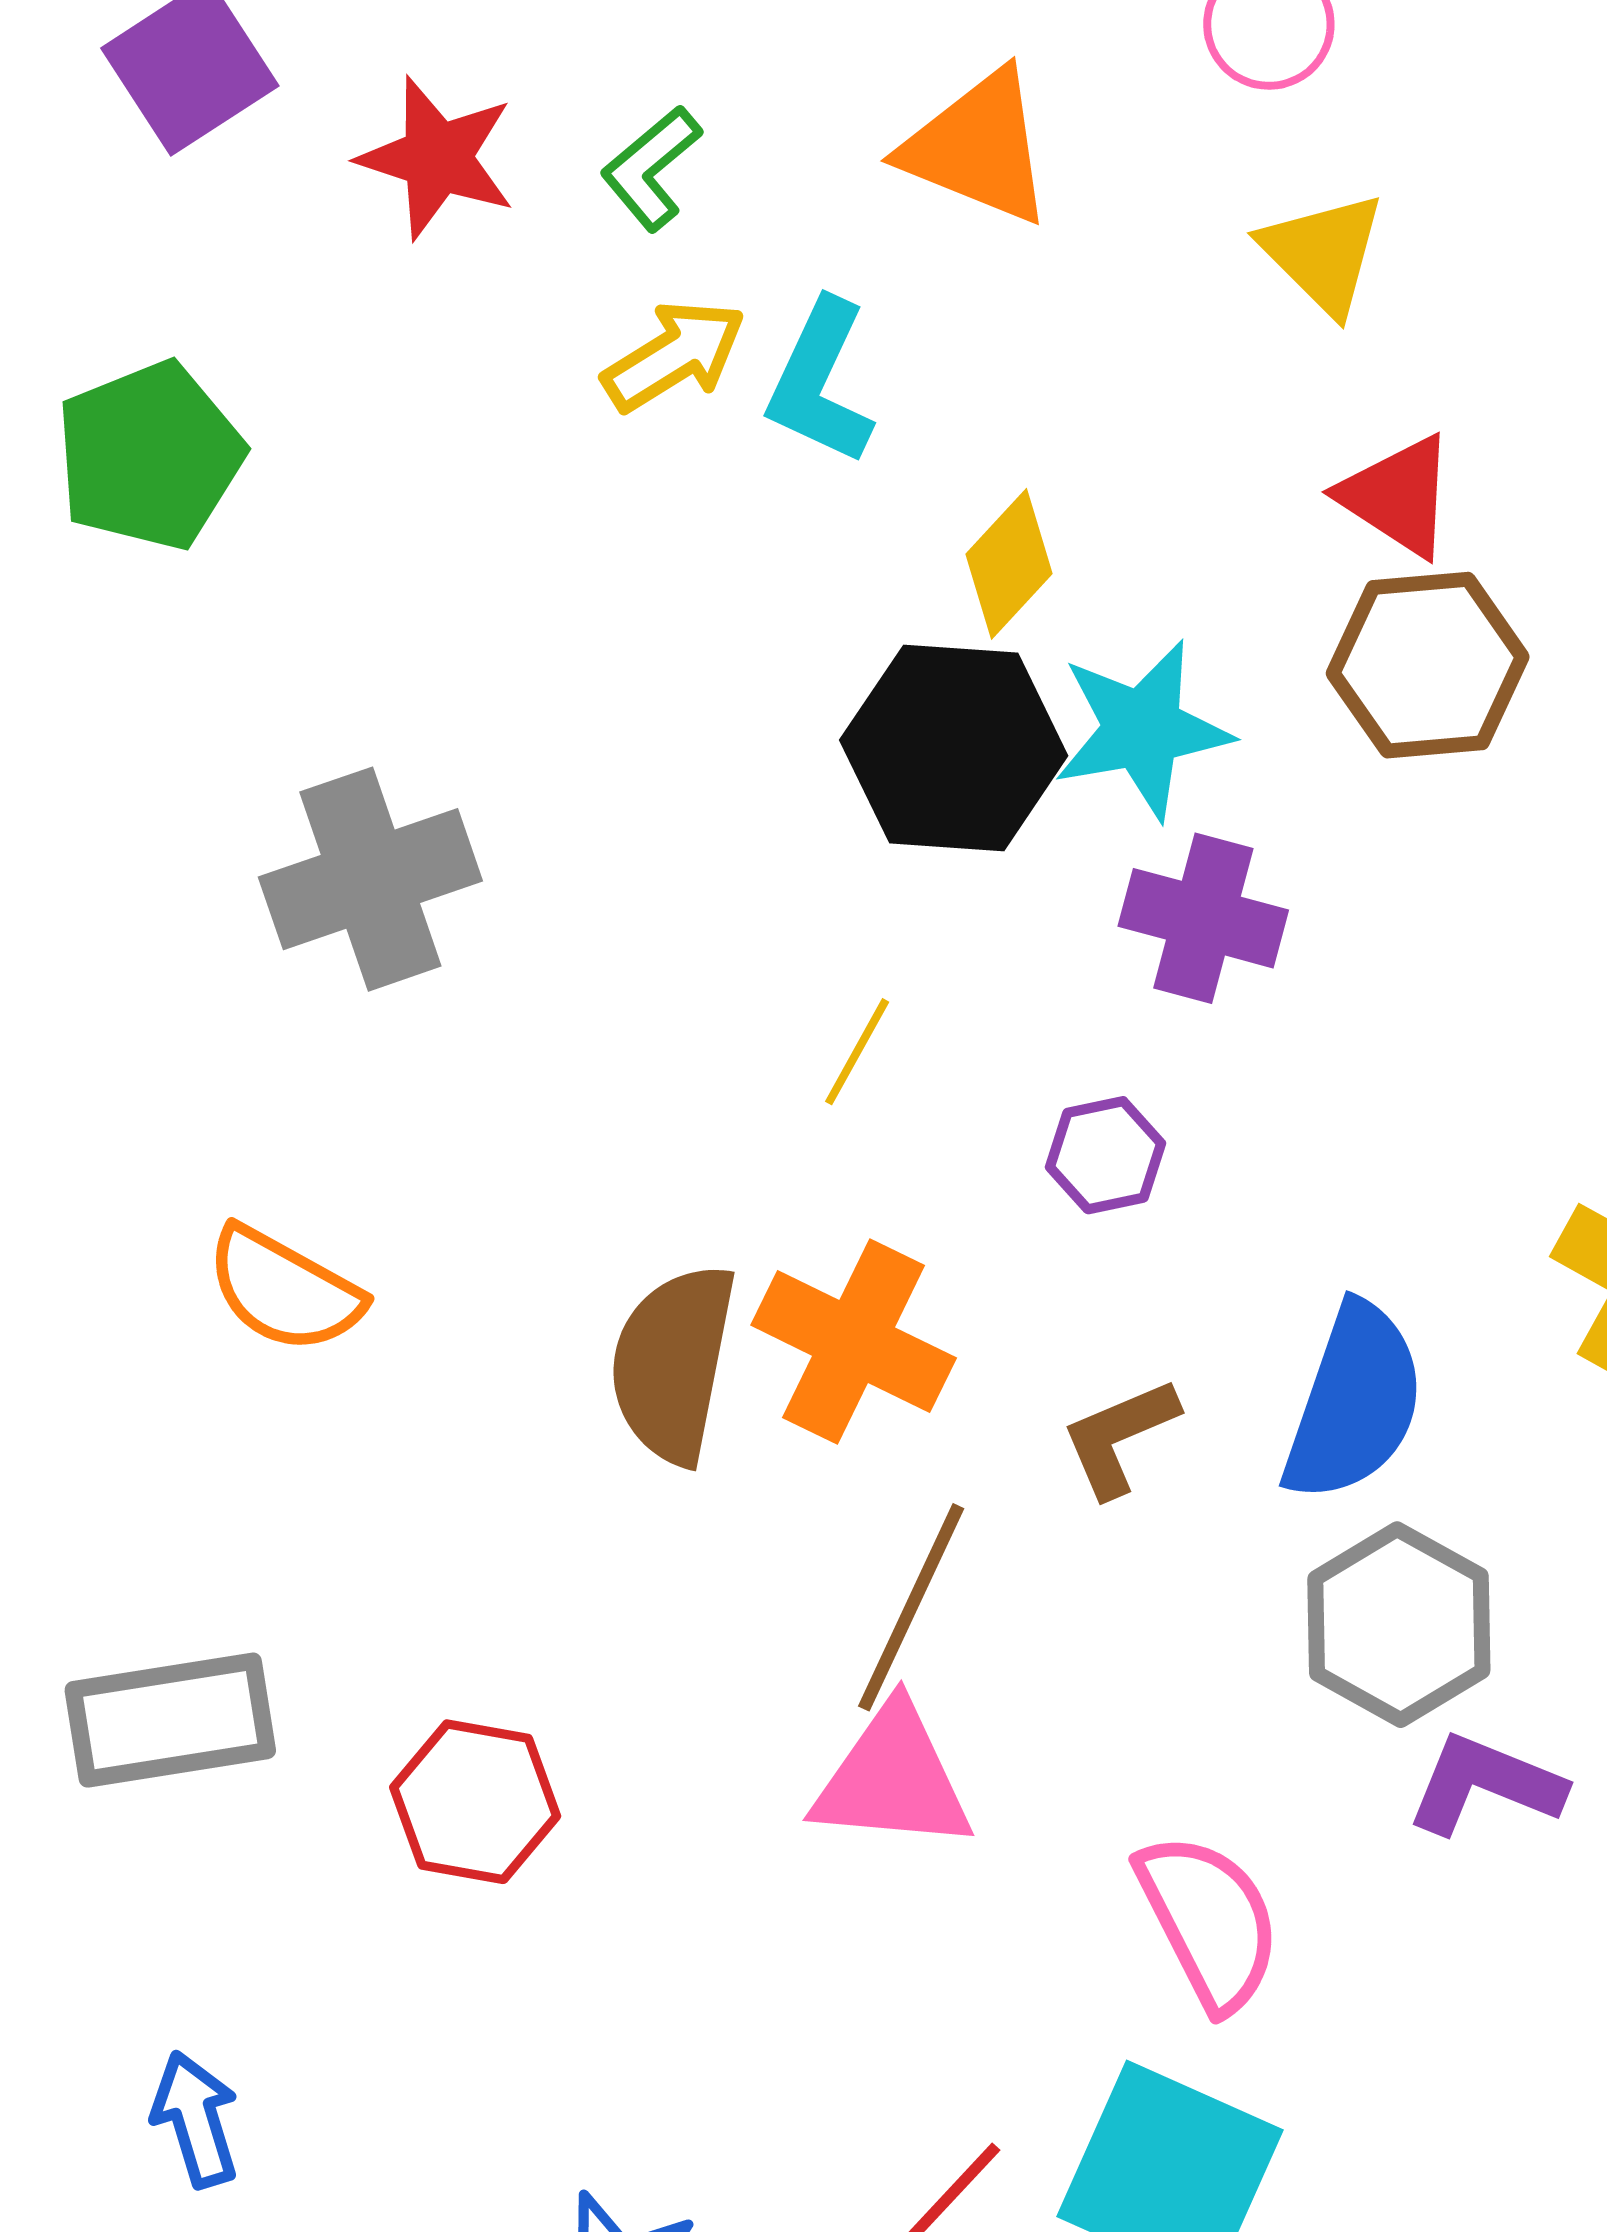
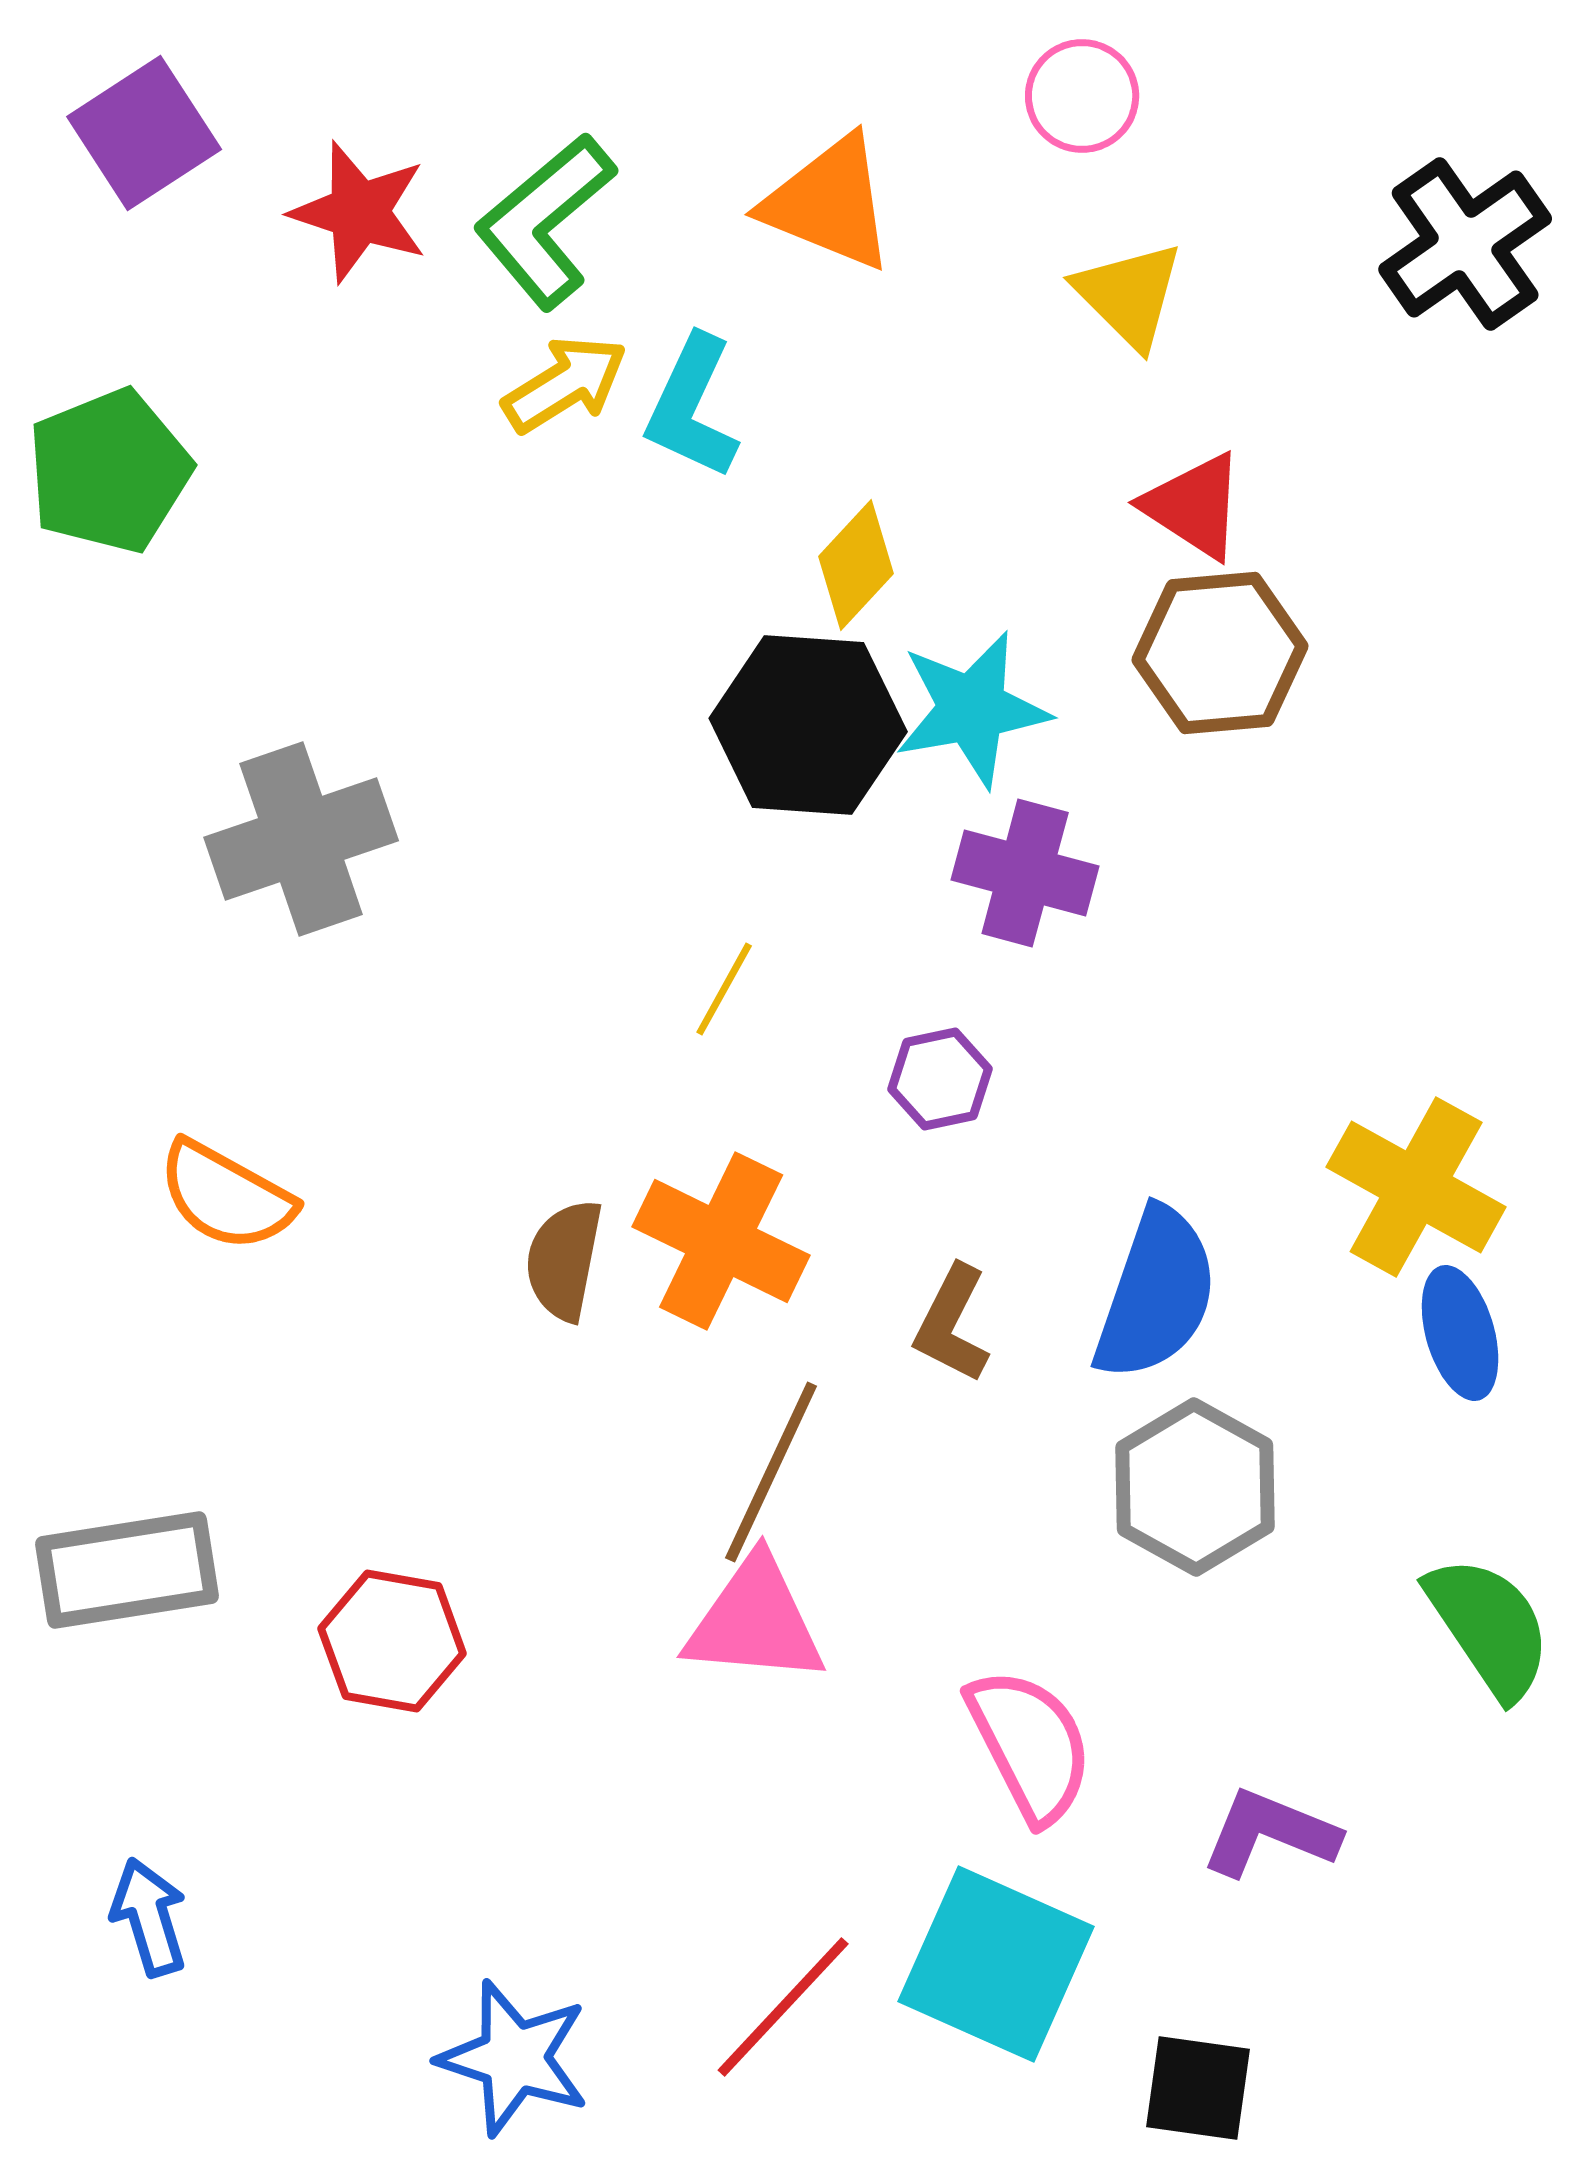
green L-shape: (651, 168) -> (545, 221), size x1.6
brown semicircle: (673, 1363) -> (564, 1260), size x0.7
brown L-shape: (1119, 1437) -> (952, 1324), turned -40
purple L-shape: (1485, 1784) -> (1270, 1833), moved

